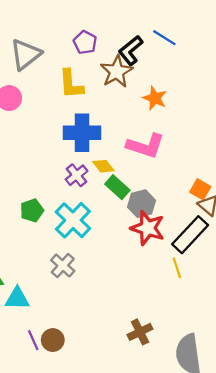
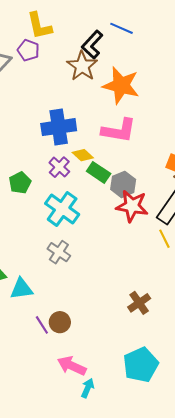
purple pentagon: (85, 42) -> (28, 50), moved
yellow L-shape: (71, 84) -> (39, 26), moved
orange star: (155, 98) -> (121, 85), size x1.6
green pentagon: (32, 210) -> (20, 183), moved

